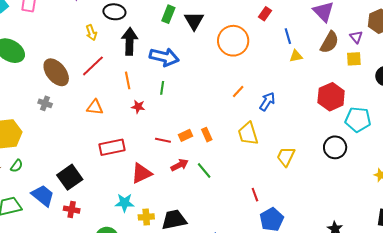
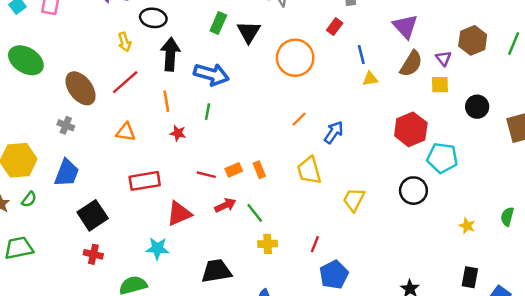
red line: (255, 195) -> (315, 244), turned 40
blue trapezoid: (43, 196) -> (67, 173), moved, turned 70
yellow cross: (146, 217) -> (268, 244), moved

